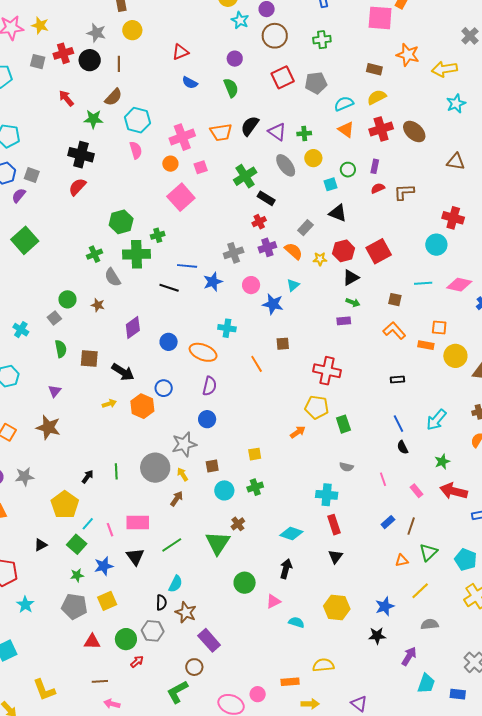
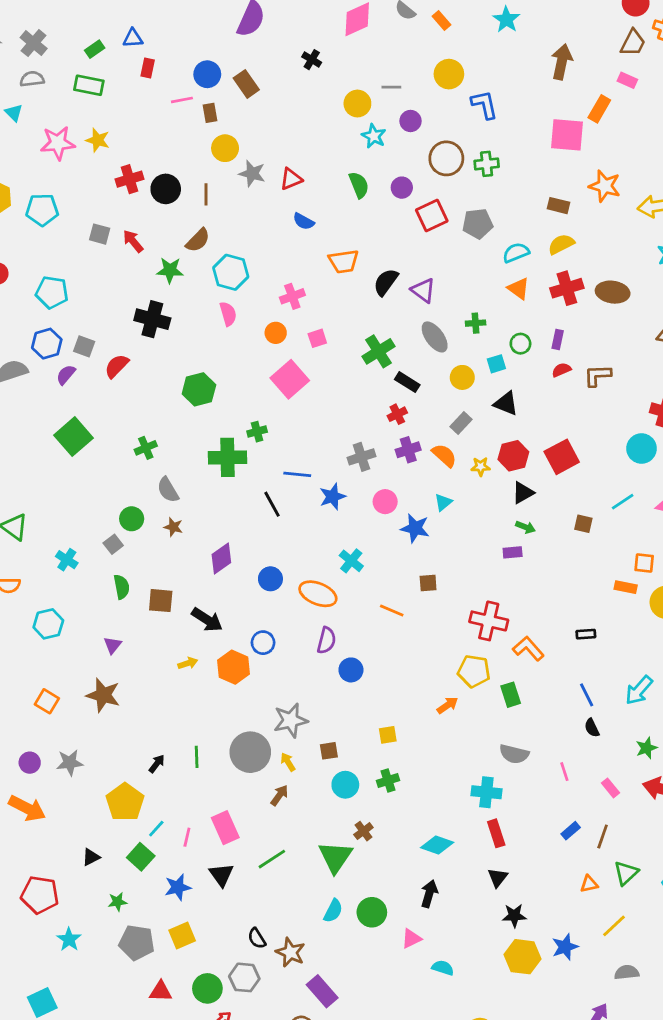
gray star: (96, 33) -> (252, 173), moved
brown circle: (275, 36) -> (446, 158), moved
purple circle: (235, 59) -> (402, 188), moved
gray square: (38, 62) -> (100, 234), moved
green semicircle: (231, 88) -> (359, 185), moved
brown ellipse: (414, 131) -> (613, 292), turned -35
orange trapezoid: (221, 132) -> (344, 261), moved
green cross: (304, 133) -> (476, 323), moved
pink cross: (182, 137) -> (292, 296), size x0.7
yellow circle: (313, 158) -> (462, 377), moved
red semicircle: (77, 187) -> (117, 366), moved
green hexagon: (121, 222) -> (199, 389), moved
green cross: (94, 254) -> (146, 448), moved
gray semicircle: (113, 277) -> (168, 490), moved
cyan line: (423, 283) -> (623, 502), turned -30
black line: (169, 288) -> (272, 504), turned 42
cyan cross: (227, 328) -> (351, 561), turned 30
orange L-shape: (394, 331) -> (528, 649), moved
orange line: (257, 364) -> (392, 611), turned -36
blue circle: (207, 419) -> (351, 670), moved
gray semicircle: (346, 467) -> (514, 754), size x1.5
pink rectangle: (138, 522) -> (225, 828), turned 65
pink line: (110, 530) -> (187, 837), turned 32
green star: (77, 575) -> (117, 902), moved
cyan semicircle: (176, 584) -> (333, 911), moved
black semicircle: (161, 602) -> (257, 938), turned 147
yellow hexagon: (337, 608) -> (523, 957), moved
black star: (377, 636) -> (514, 916), moved

